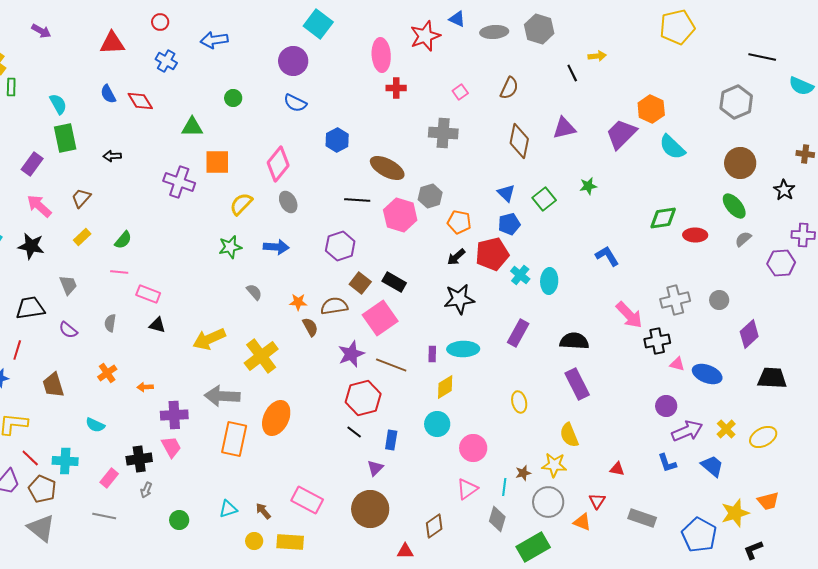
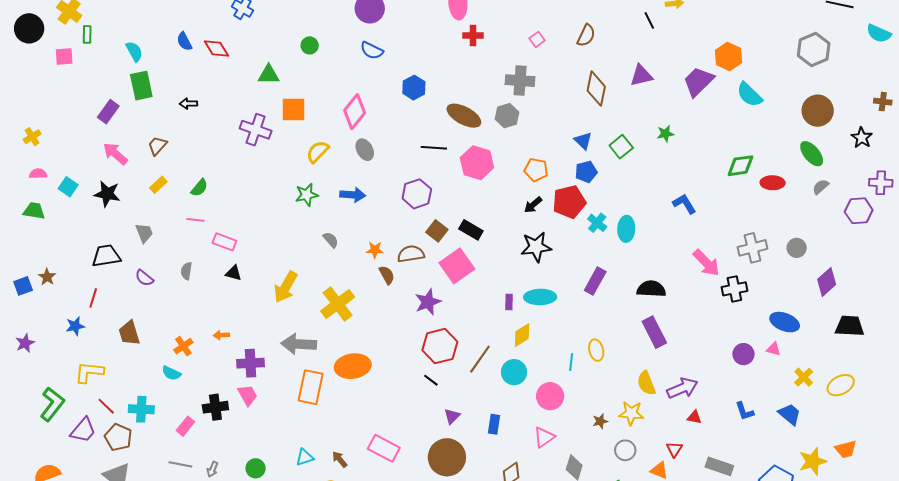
gray hexagon: (430, 196) -> (507, 116), moved
yellow arrow: (209, 339) -> (286, 287), turned -36
pink triangle: (677, 364) -> (774, 349), moved
brown line: (391, 365) -> (480, 359), moved, turned -76
orange cross: (107, 373) -> (183, 346), moved
orange ellipse: (276, 418) -> (353, 366), turned 56
purple arrow: (687, 431) -> (682, 388), moved
blue rectangle: (391, 440) -> (494, 424), moved
cyan line: (504, 487) -> (571, 362), moved
gray arrow: (146, 490) -> (212, 469), moved
gray circle: (548, 502) -> (625, 450), size x0.7

